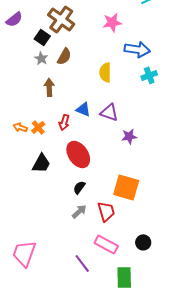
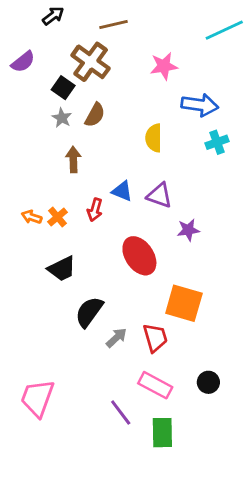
red ellipse: (78, 154) -> (139, 256), moved
black trapezoid: (41, 163) -> (62, 269), turned 35
black semicircle: (79, 187) -> (89, 312), moved, size x1.6
green rectangle: (124, 277) -> (162, 433), moved

